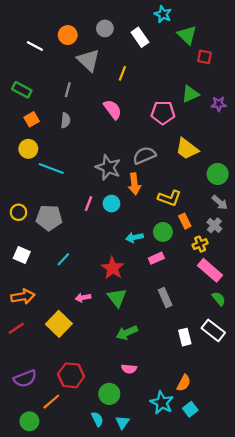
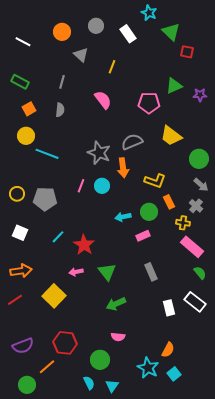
white line: (35, 46) -> (23, 42), moved
gray triangle: (89, 60) -> (81, 55), size x0.7
yellow cross: (200, 244) -> (183, 223), turned 32
red star: (113, 268) -> (84, 245), moved

